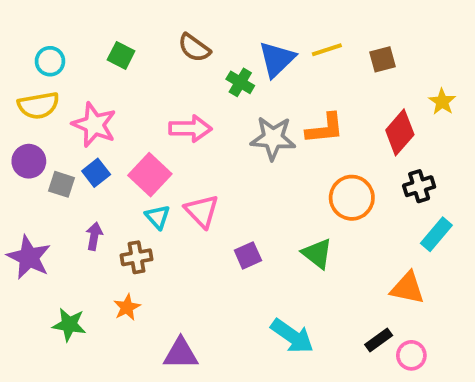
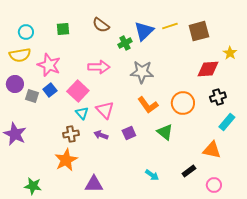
green square: (121, 55) -> (63, 29), turned -32
brown square: (383, 59) -> (199, 31), size x1.5
green cross: (240, 82) -> (125, 43), turned 32
orange L-shape: (325, 129) -> (148, 105), moved, turned 60
red diamond: (400, 132) -> (208, 69), turned 45
purple arrow: (94, 236) -> (101, 135), moved, turned -80
orange star: (127, 307) -> (66, 160), size x1.6
green star: (69, 325) -> (33, 186), moved
cyan arrow: (292, 336) -> (152, 175), size x0.6
black rectangle: (379, 340) -> (189, 171), moved

